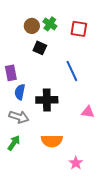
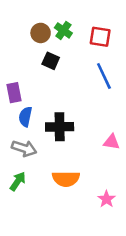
blue line: (72, 71) -> (104, 76), moved
pink star: (76, 163) -> (107, 199), moved

